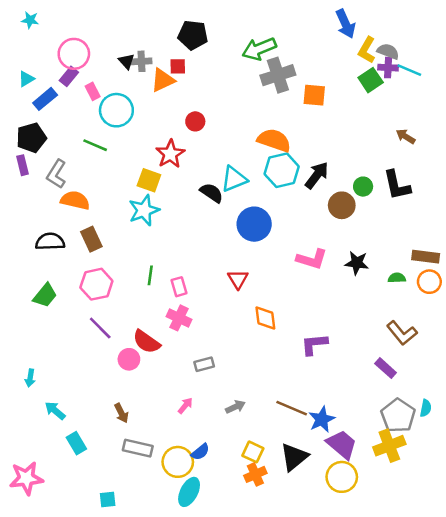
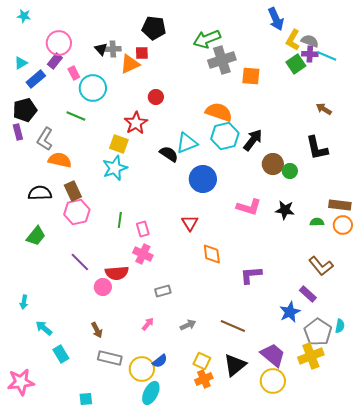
green circle: (363, 187) -> (290, 171), moved
pink hexagon: (96, 284) -> (77, 212), moved
red semicircle: (146, 342) -> (117, 273), turned -40
blue star: (322, 419) -> (290, 312), moved

